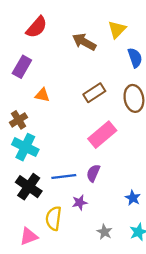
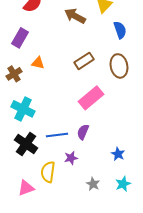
brown cross: (19, 120) -> (14, 74), moved

